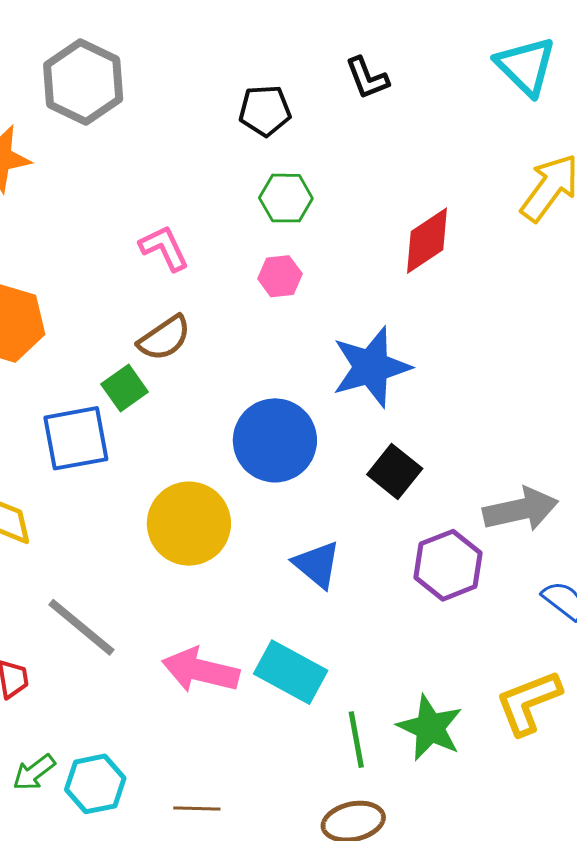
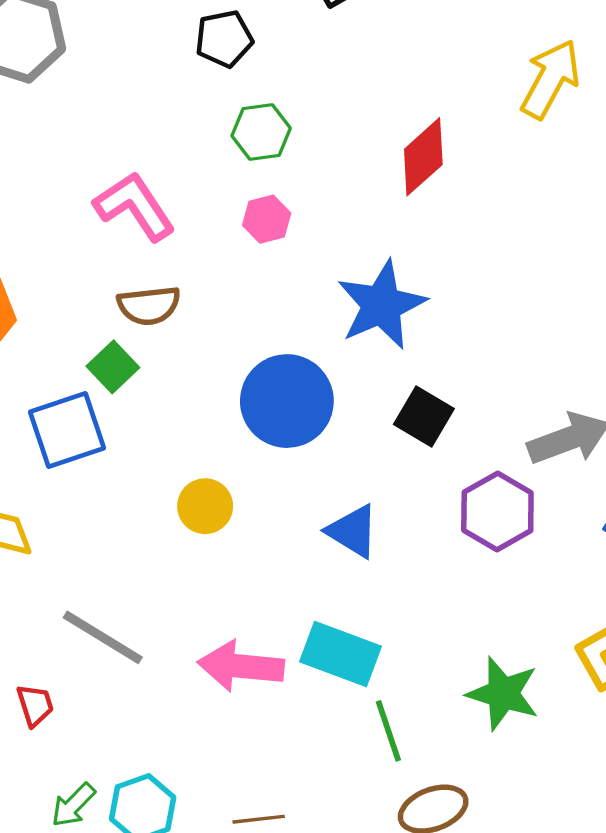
pink L-shape: (164, 248) -> (135, 206), size x1.4
brown semicircle: (164, 338) -> (149, 306), turned 36
yellow circle: (189, 524) -> (205, 506), size x0.6
green line: (356, 740) -> (388, 731), moved

